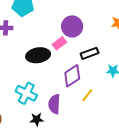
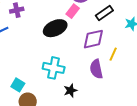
purple diamond: (72, 76) -> (93, 39), turned 35
purple semicircle: (54, 104) -> (96, 69), moved

